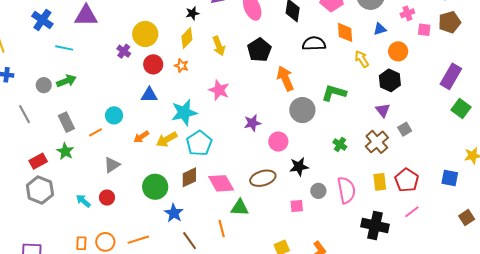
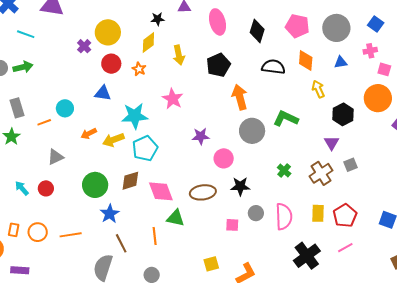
orange circle: (398, 51) -> (378, 98), moved, size x1.4
black cross: (375, 225) -> (307, 256), turned 32

